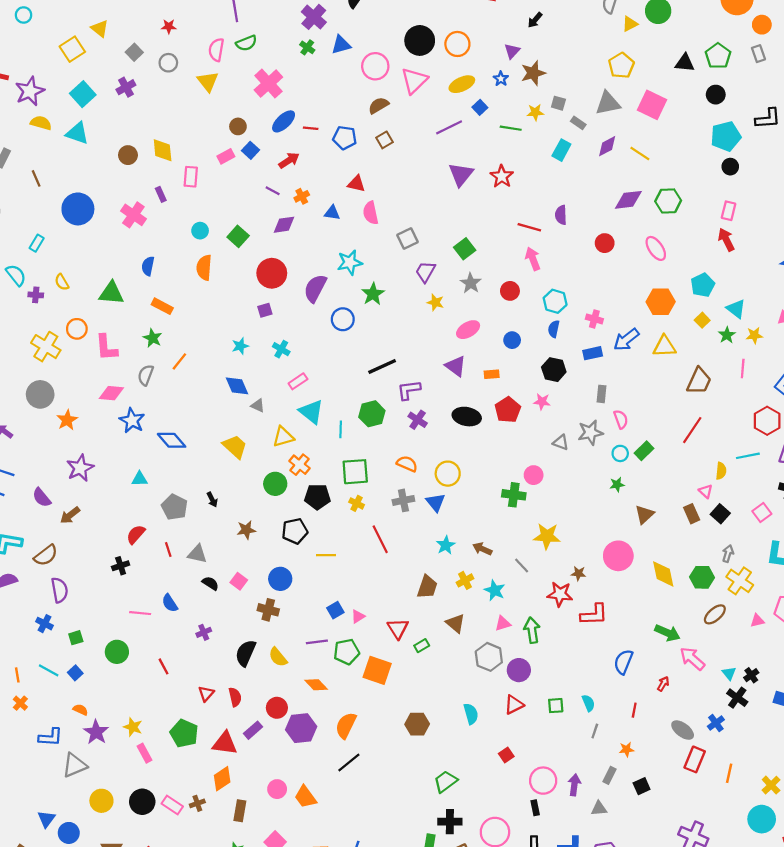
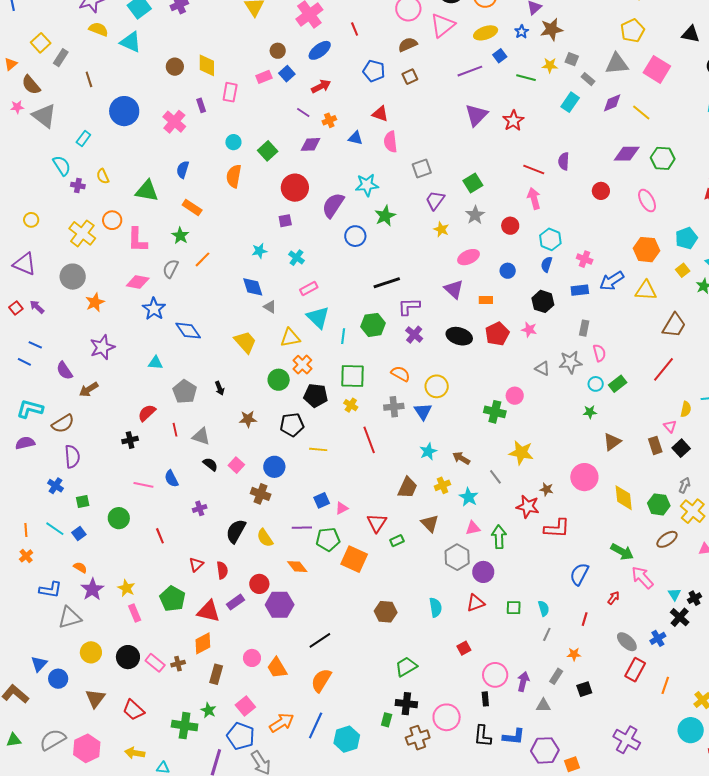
red line: (311, 128) -> (355, 29), moved, turned 56
orange semicircle: (346, 725) -> (321, 680), moved

